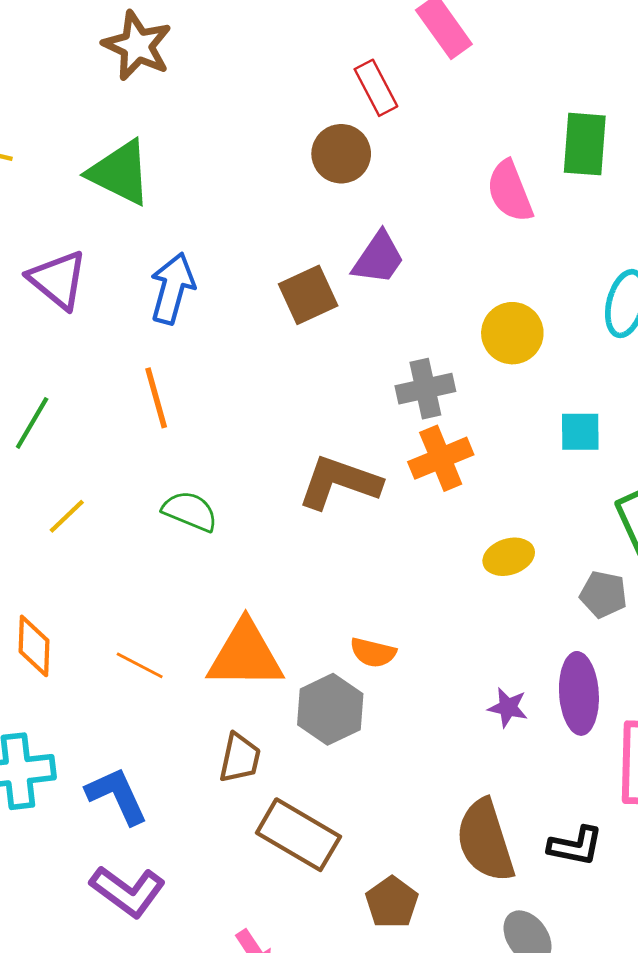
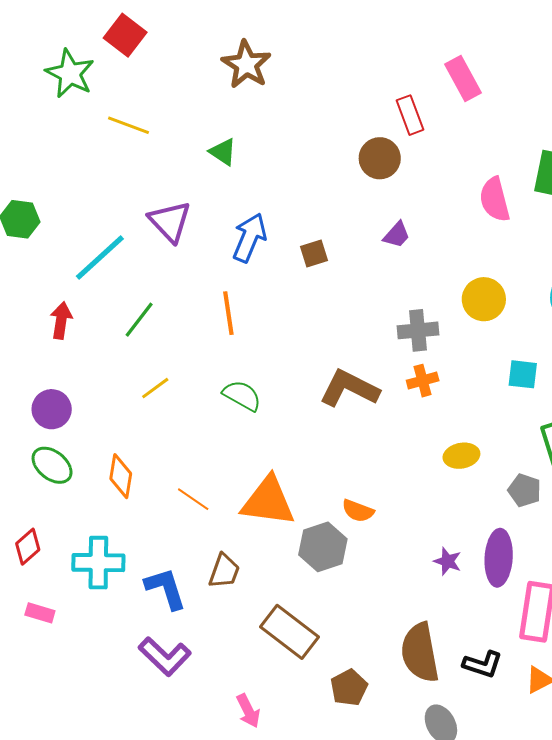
green triangle: (120, 173) -> (223, 152), size x0.6
purple trapezoid: (378, 258) -> (397, 235), size x0.7
brown square: (308, 295) -> (314, 253), moved, size x0.7
orange cross: (441, 458) -> (423, 381), size x0.7
brown trapezoid: (240, 758) -> (224, 571), moved

